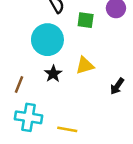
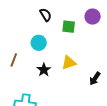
cyan circle: (47, 40) -> (39, 43), size x0.6
brown line: (19, 84) -> (14, 60), moved

